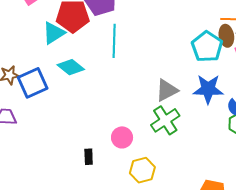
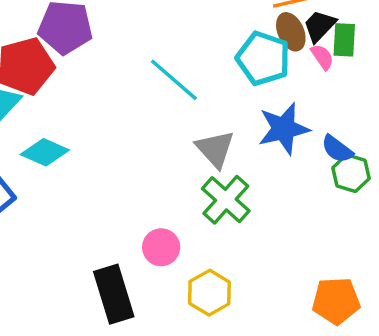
cyan line: (114, 41) -> (174, 80), moved, turned -36
gray triangle: (167, 90) -> (215, 149), turned -30
black rectangle: (89, 157) -> (114, 294), size x2.0

